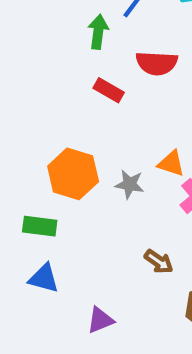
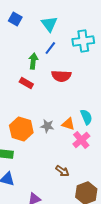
red rectangle: (109, 90) -> (26, 83), moved
gray star: (130, 184) -> (47, 126), moved

